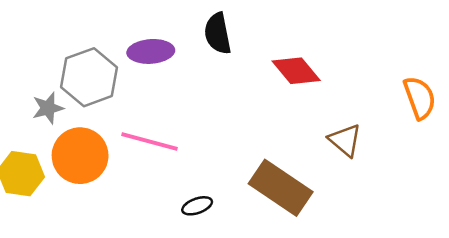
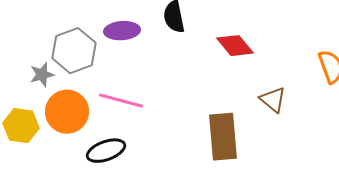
brown rectangle: (281, 188) -> (223, 137), turned 51
black ellipse: (197, 206) -> (106, 151), moved, size x1.6

